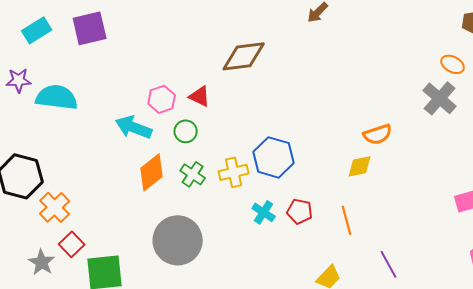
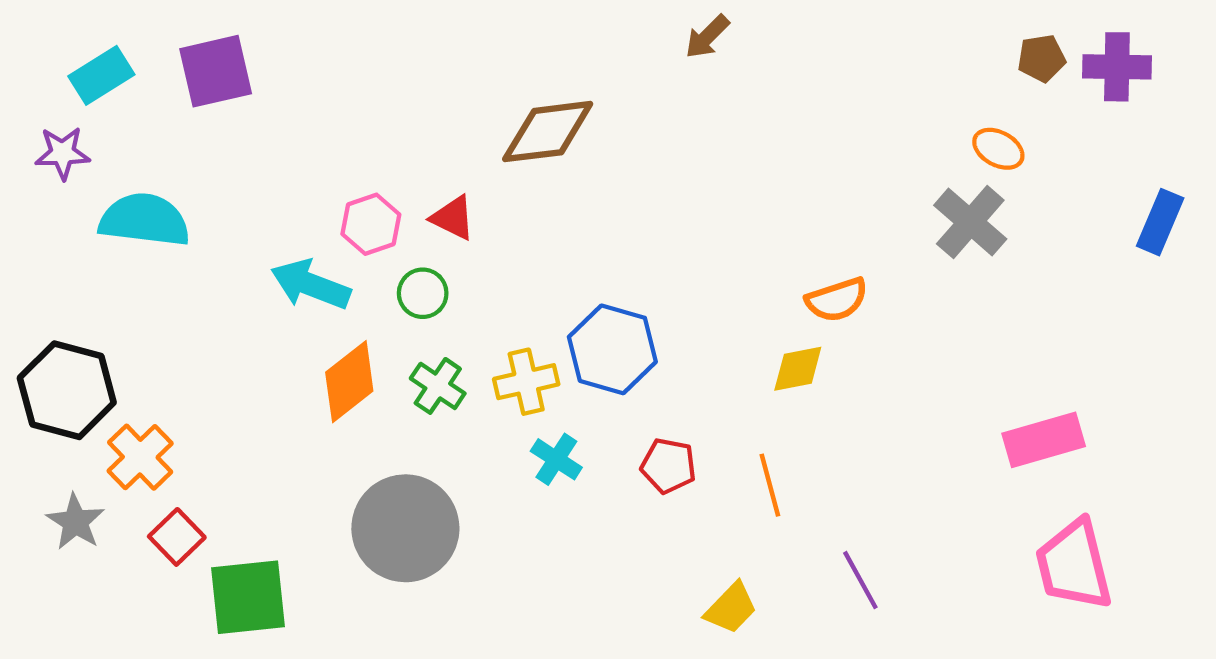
purple star: (19, 80) -> (63, 153), moved
cyan cross: (264, 212) -> (556, 459), moved
gray star: (42, 262) -> (75, 522), moved

